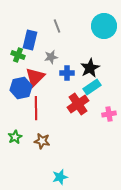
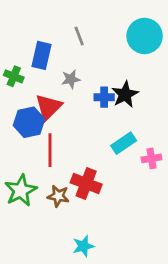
green cross: (18, 55) -> (14, 76), moved
blue cross: (67, 73) -> (104, 97), moved
cyan rectangle: (92, 87) -> (124, 143), moved
red cross: (78, 104) -> (86, 183), moved, turned -35
green star: (15, 137) -> (21, 190), size x1.6

